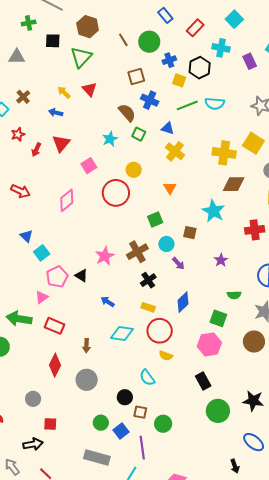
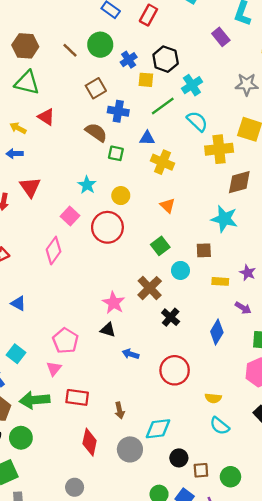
cyan cross: (221, 48) -> (192, 85), moved, turned -30
green triangle: (81, 57) -> (27, 83), turned -45
cyan semicircle: (215, 104) -> (197, 121), moved, turned -126
cyan star: (110, 139) -> (87, 185), moved
pink square: (89, 166) -> (70, 216), moved
cyan square: (42, 253) -> (16, 354), moved
purple arrow: (178, 263) -> (243, 308), moved
black triangle: (81, 276) -> (108, 330), moved
yellow rectangle: (148, 307) -> (220, 281), moved
red circle: (160, 331) -> (175, 370), moved
cyan diamond: (122, 334) -> (158, 429), moved
cyan semicircle: (147, 378) -> (220, 426), moved

